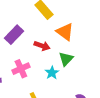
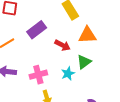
orange triangle: (65, 32) -> (87, 35), turned -48
pink cross: (21, 69) -> (38, 75), moved

